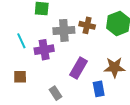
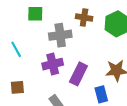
brown cross: (87, 25) -> (84, 18), moved
purple cross: (44, 50) -> (53, 64), moved

